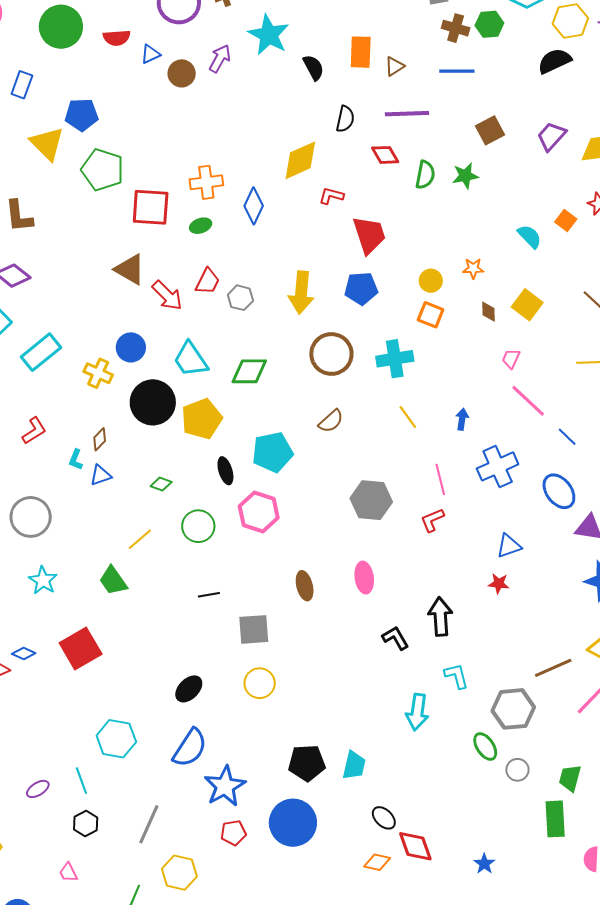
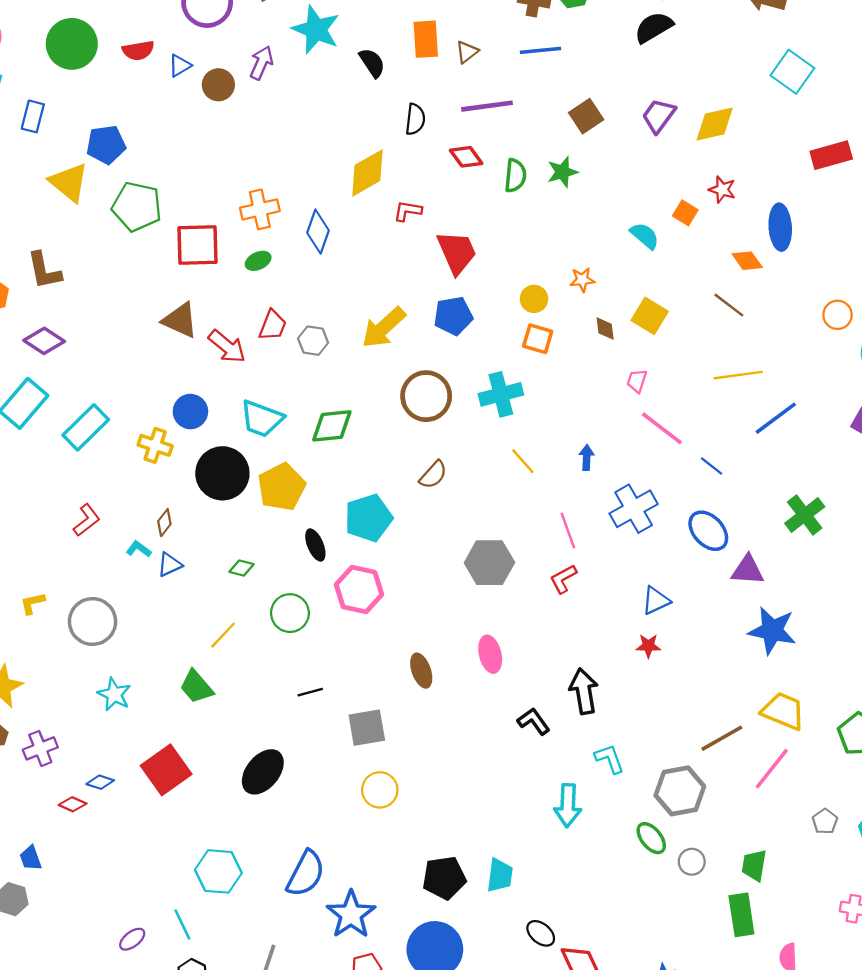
yellow arrow: (301, 292) -> (384, 328), turned 48
cyan trapezoid: (191, 359) -> (262, 419), turned -30
cyan L-shape: (76, 460) -> (139, 549), turned 110
black ellipse: (189, 689) -> (263, 772), moved, size x1.4

